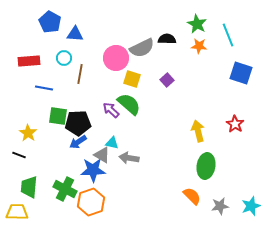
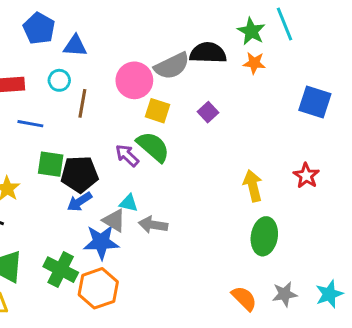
cyan line: (228, 35) -> (285, 24), moved
black semicircle: (167, 39) -> (208, 53), size x1.4
orange semicircle: (192, 196) -> (244, 298), moved

